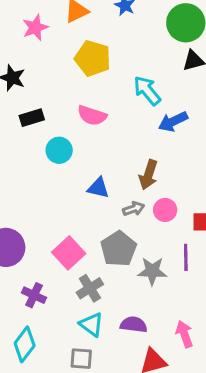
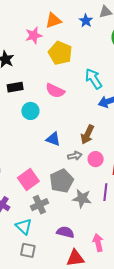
pink star: (35, 28) -> (34, 35), moved
cyan triangle: (92, 324) -> (24, 226), moved

